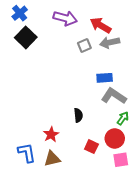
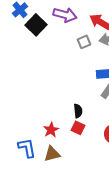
black square: (26, 37) -> (36, 25), moved
red square: (91, 147) -> (78, 128), moved

